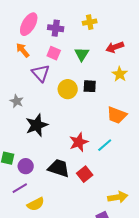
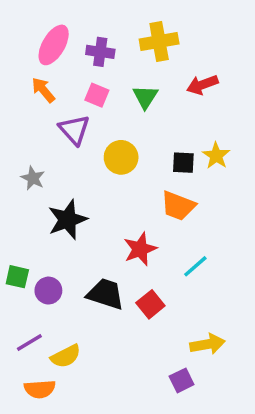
yellow cross: (90, 22) -> (159, 42), size x1.5
yellow star: (120, 74) -> (216, 156), moved
black square: (90, 86) -> (183, 163), moved
orange trapezoid: (117, 115) -> (178, 206), moved
cyan line: (105, 145) -> (195, 266), moved
purple line: (20, 188) -> (29, 342), moved

